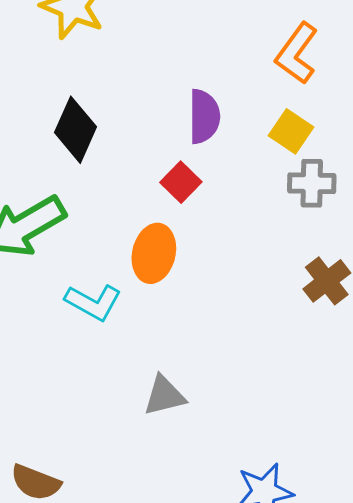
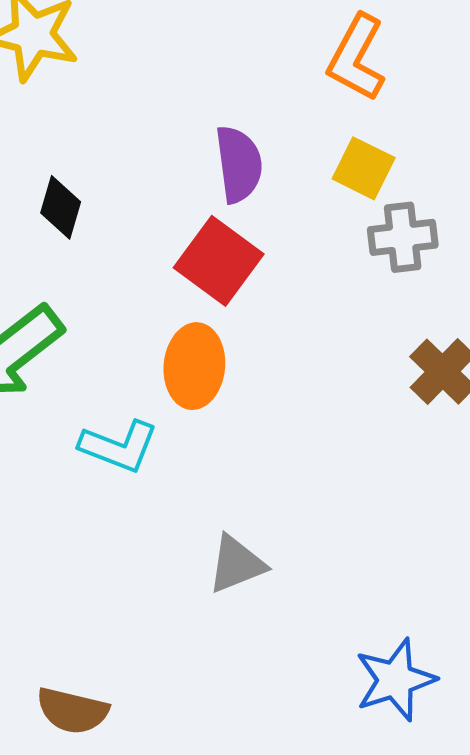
black diamond: (76, 130) -> (61, 207), size x0.7
red square: (181, 182) -> (219, 261), size x1.5

